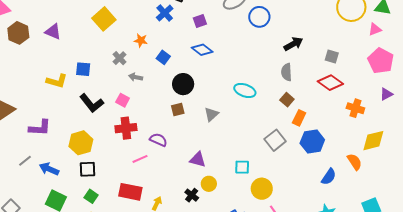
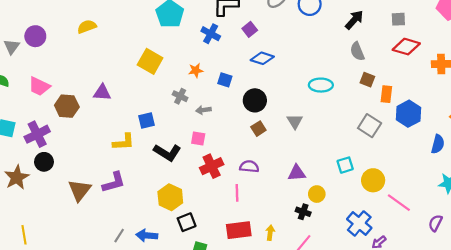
purple L-shape: (40, 128) -> (114, 182), moved
pink line: (140, 159) -> (237, 193), turned -49

